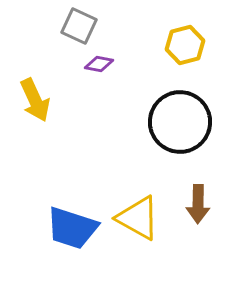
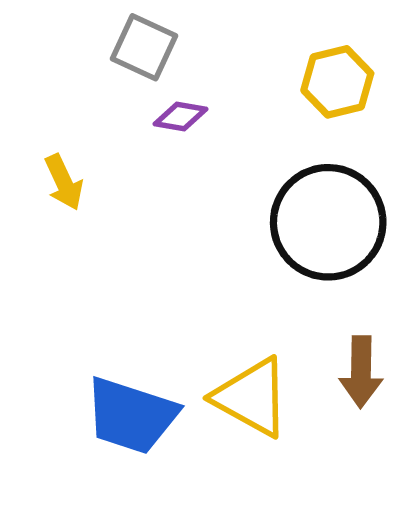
yellow arrow: (35, 100) -> (64, 182), size x0.7

